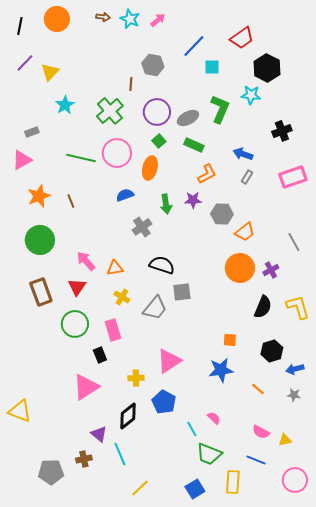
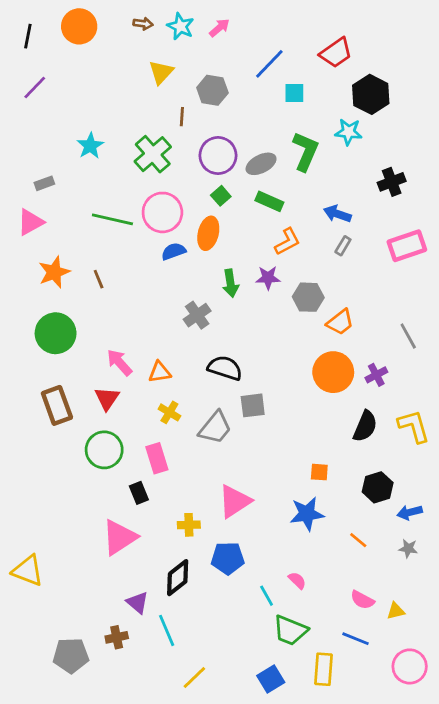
yellow triangle: (50, 72) -> (161, 72), moved
blue semicircle: (125, 195) -> (174, 251), moved
blue pentagon: (164, 402) -> (228, 558), turned -30

